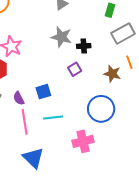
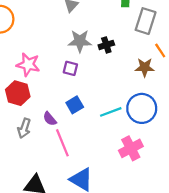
gray rectangle: (123, 34) -> (146, 21), turned -30
purple square: (75, 69) -> (70, 68), moved, turned -32
cyan line: (53, 118) -> (111, 112), moved

